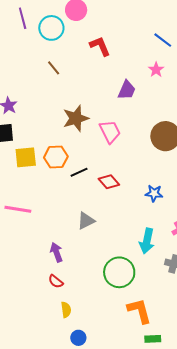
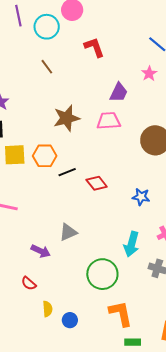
pink trapezoid: (110, 132) -> (109, 121), moved, turned -70
gray triangle: (86, 221) -> (68, 232), moved
purple arrow: (56, 252) -> (41, 251), turned 132
red semicircle: (56, 281) -> (29, 283), moved
blue circle: (78, 338) -> (70, 320), moved

